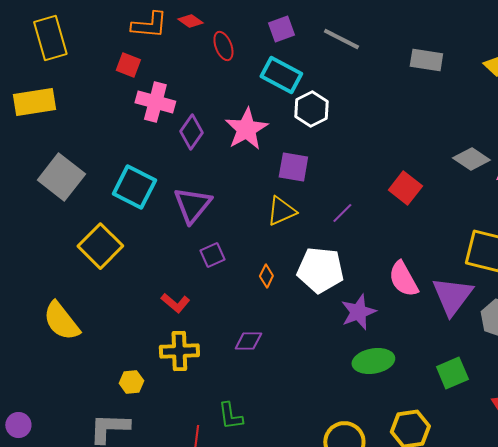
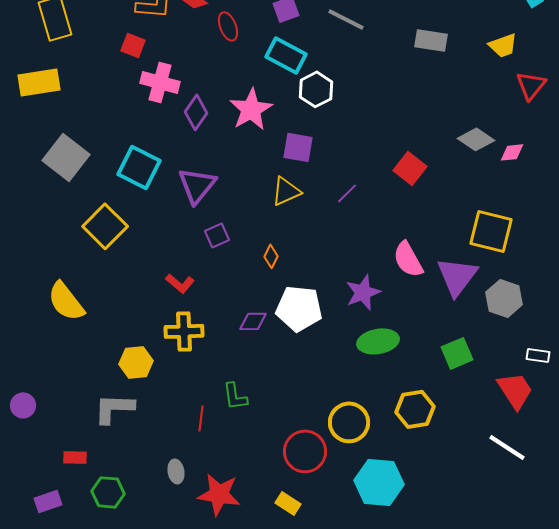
white pentagon: (320, 270) -> (299, 308), moved
yellow hexagon: (131, 382) -> (136, 362), size x1.4

